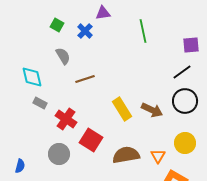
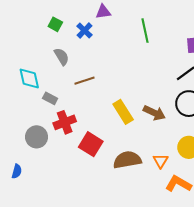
gray rectangle: (40, 103) -> (50, 98), moved
red cross: (66, 119) -> (65, 122), turned 35
gray circle: (59, 154) -> (37, 137), moved

